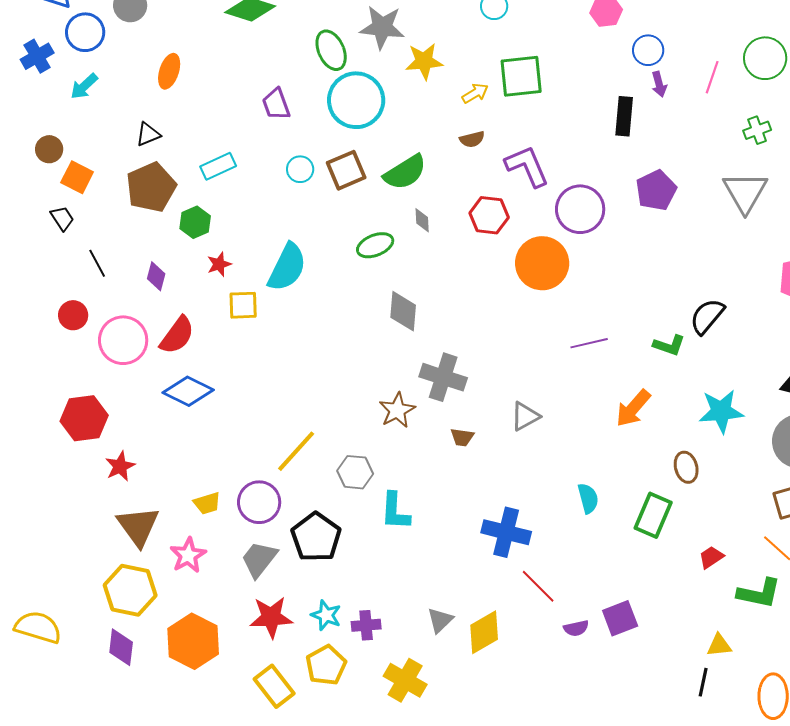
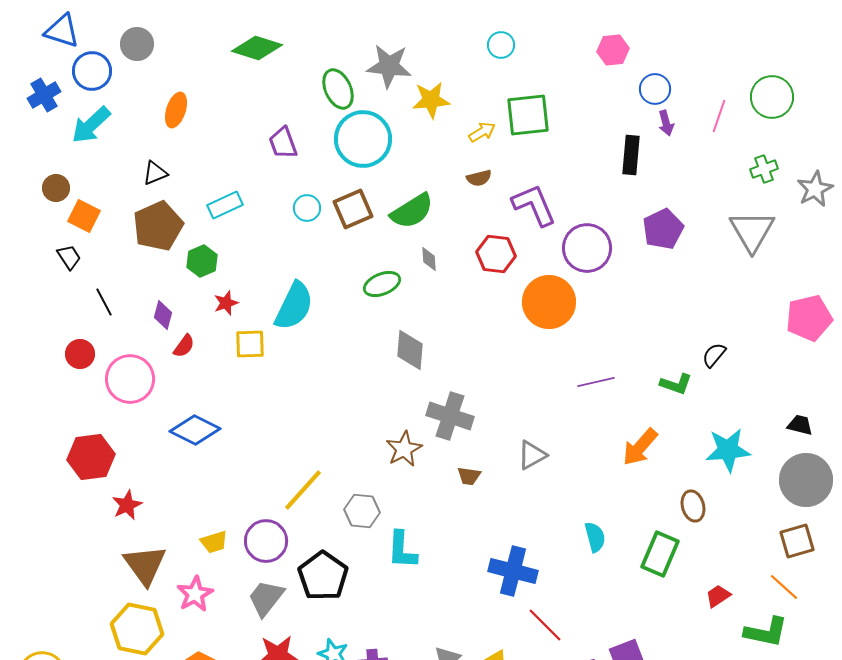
cyan arrow: (84, 86) -> (91, 125), size x1.4
black semicircle: (707, 316) -> (714, 355), size x0.7
red semicircle: (177, 335) -> (184, 346), moved, size x0.6

